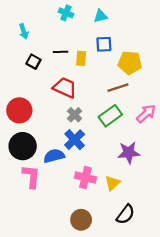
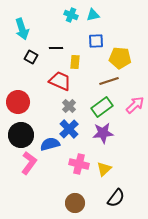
cyan cross: (66, 13) -> (71, 15), moved
cyan arrow: (24, 31) -> (22, 29), size x1.5
yellow rectangle: (81, 58) -> (75, 62), moved
purple star: (129, 153) -> (103, 133), moved
pink L-shape: (31, 176) -> (29, 163), turned 30

